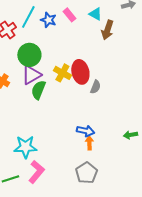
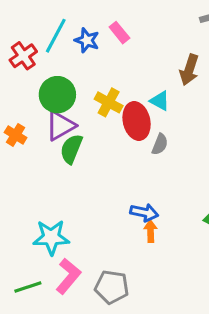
cyan triangle: (95, 14) -> (160, 101), moved
brown arrow: (107, 30) -> (189, 70), moved
yellow cross: (62, 73) -> (109, 102), moved
gray pentagon: (86, 173) -> (112, 287), moved, turned -30

